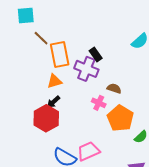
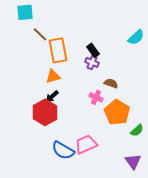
purple cross: (86, 69) -> (92, 62), moved, size x0.6

